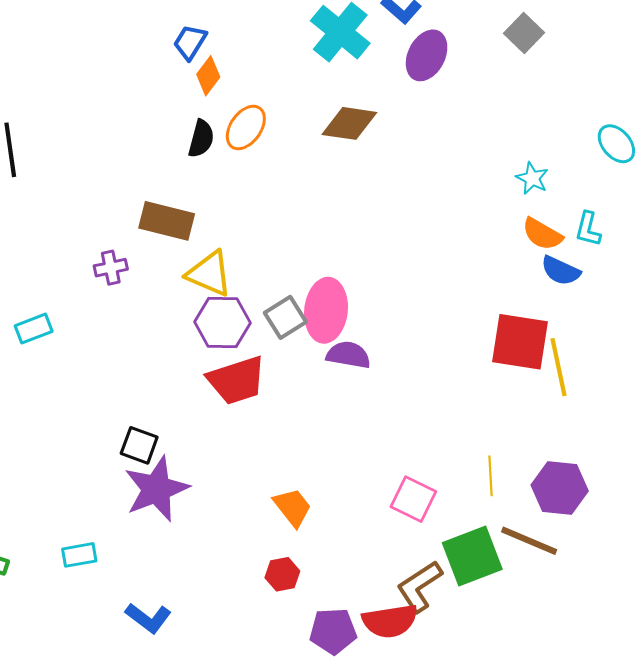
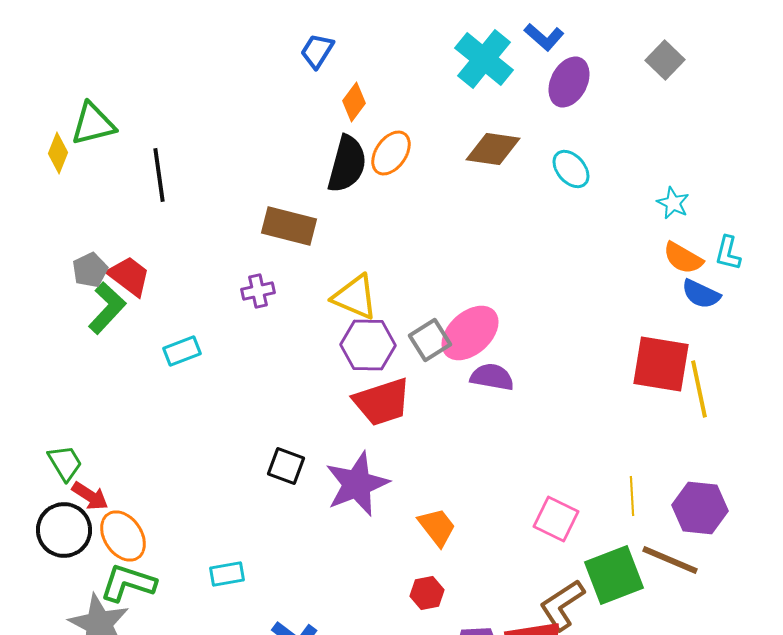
blue trapezoid: (190, 42) -> (317, 51), moved
black semicircle: (201, 139) -> (347, 164), size x1.5
cyan ellipse: (616, 144) -> (571, 169), moved
brown rectangle: (167, 221) -> (289, 226), moved
pink ellipse: (326, 310) -> (470, 333), turned 42
purple star: (156, 489) -> (357, 484), moved

